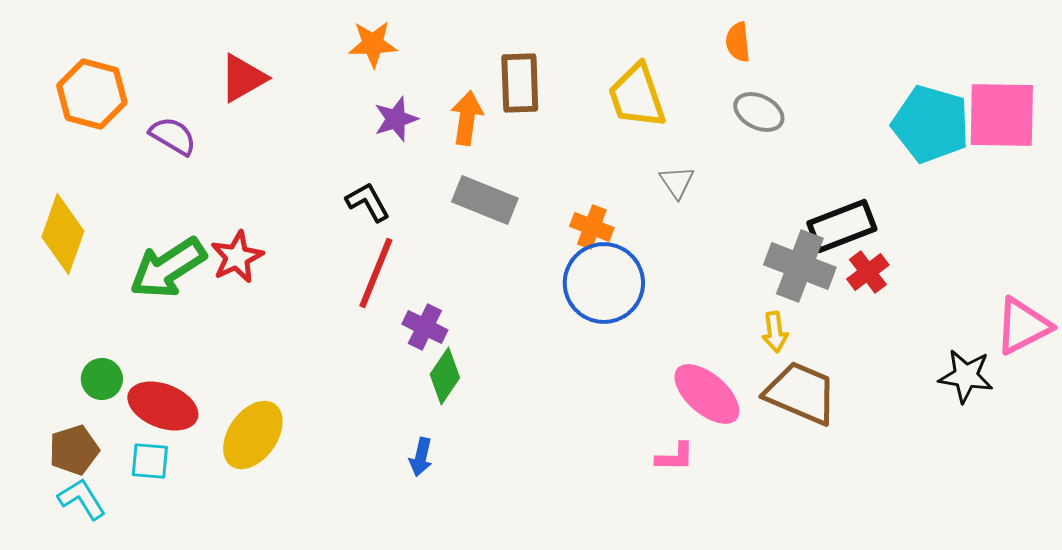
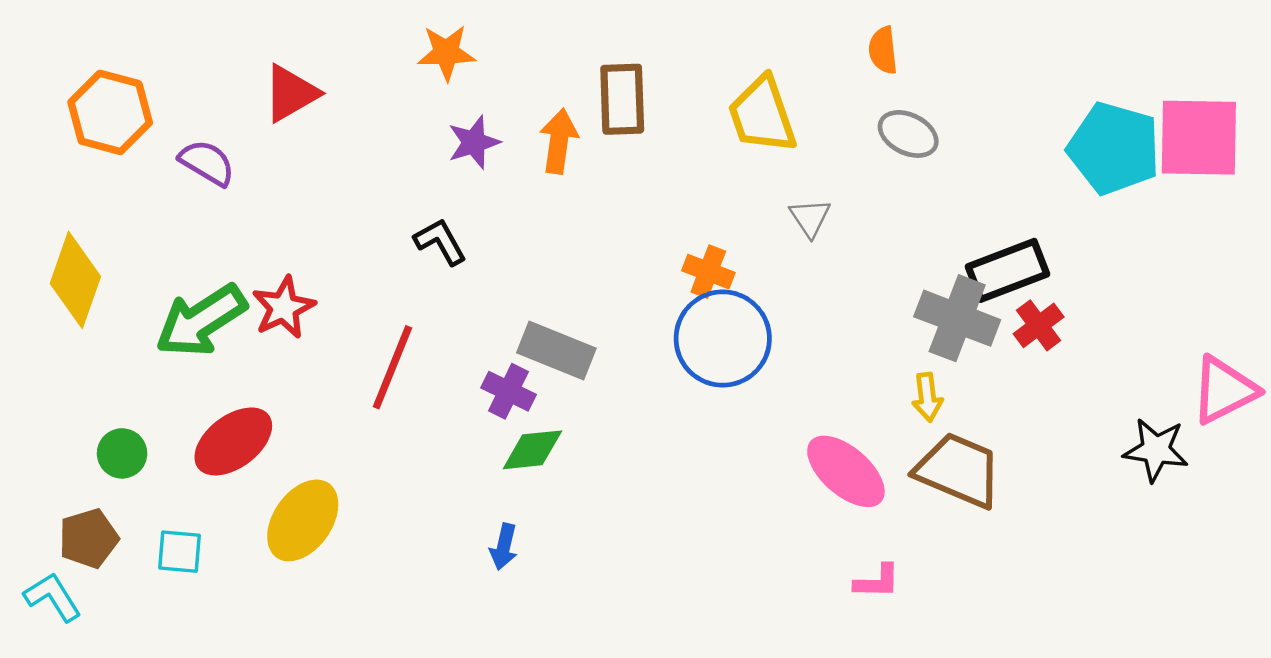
gray rectangle: (485, 200) -> (556, 351), moved
red line: (376, 273) -> (392, 367), moved
green diamond: (445, 376) -> (532, 450), turned 50
red ellipse: (163, 406) -> (233, 441), moved, turned -58
pink L-shape: (675, 457) -> (877, 581), moved
cyan L-shape: (82, 499) -> (53, 597), moved

